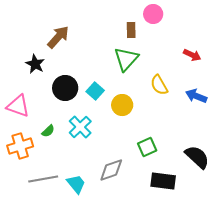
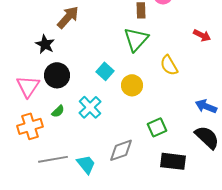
black circle: (65, 88) -> (57, 75), moved
blue arrow: (196, 96) -> (206, 106), moved
pink triangle: (18, 106) -> (28, 86), turned 45

